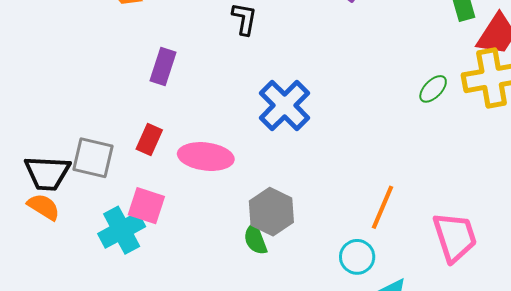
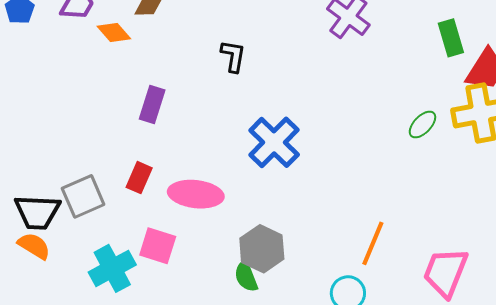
gray square: (93, 158) -> (83, 196), turned -36
pink square: (146, 206) -> (158, 246), moved
pink trapezoid: (455, 237) -> (445, 272), turned -140

